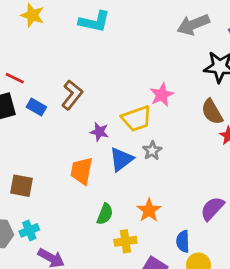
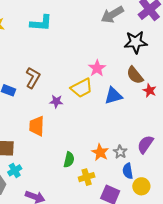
gray star: (152, 151) -> (120, 152), moved
blue triangle: (121, 159) -> (113, 96), moved, turned 30
orange trapezoid: (81, 171) -> (37, 126), moved
cyan cross: (29, 230) -> (15, 170), moved

